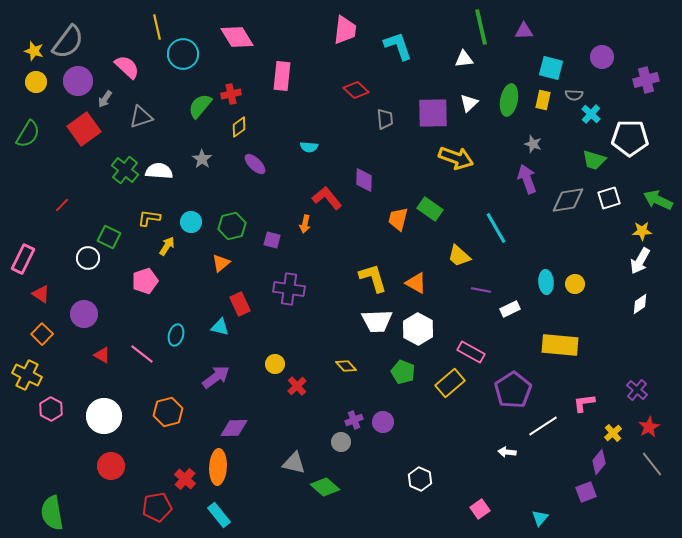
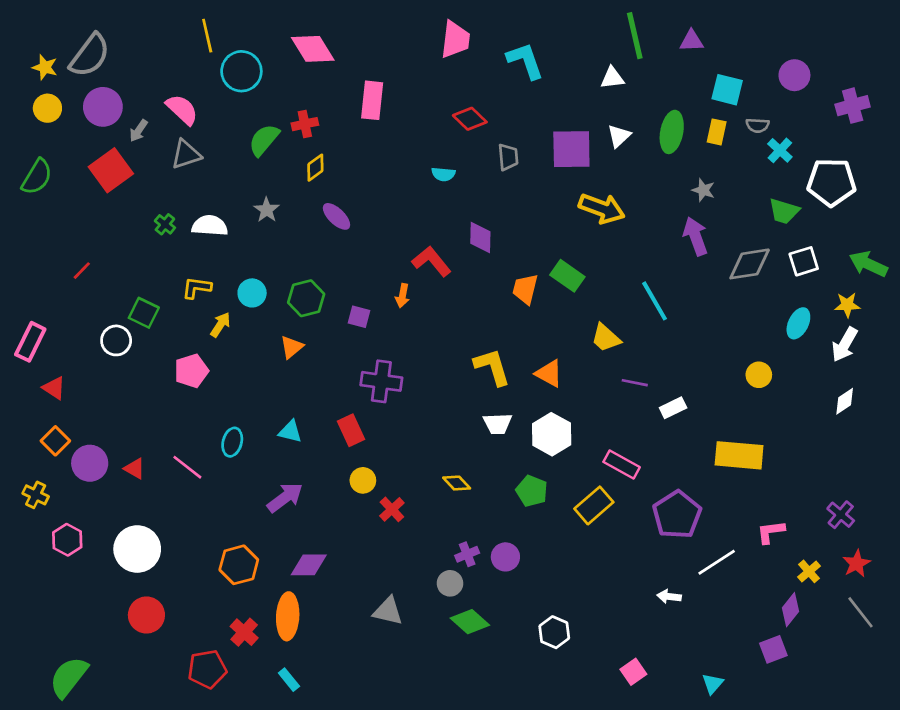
pink semicircle: (127, 67) -> (182, 110), moved
cyan semicircle: (309, 147) -> (443, 174), moved
green cross: (125, 170) -> (165, 224), size x0.6
cyan ellipse: (546, 282) -> (798, 323), moved, turned 30
red rectangle: (240, 304) -> (351, 430), moved
purple circle: (84, 314) -> (90, 463), moved
white trapezoid: (377, 321) -> (498, 424), size x0.7
yellow cross: (27, 375) -> (36, 495), size x0.7
orange hexagon: (168, 412) -> (239, 565), moved
green diamond: (325, 487) -> (470, 622), moved
green semicircle: (52, 513) -> (69, 677), turned 48
cyan rectangle: (219, 515) -> (289, 680), size x0.7

